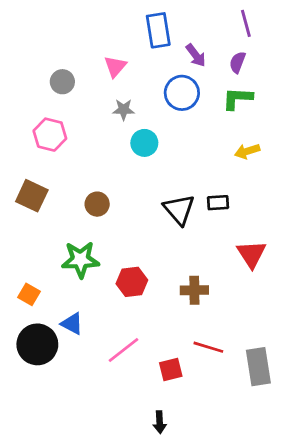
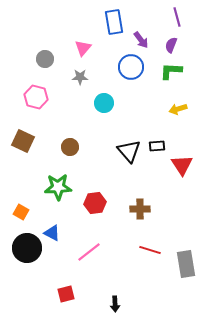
gray star: (124, 110) -> (80, 77), moved
red triangle: (251, 254) -> (182, 165), moved
red square: (171, 369) -> (66, 294), moved

